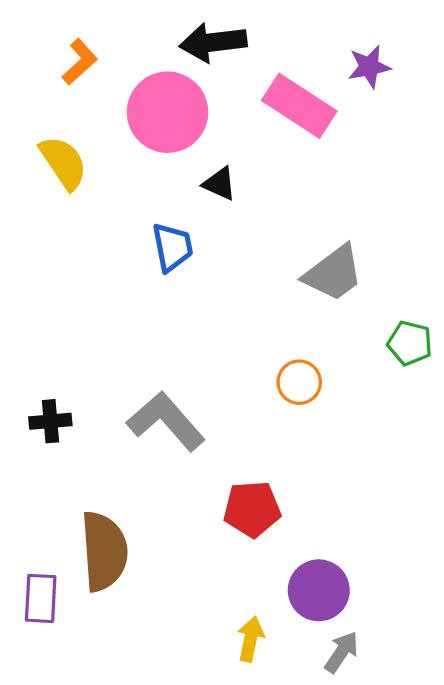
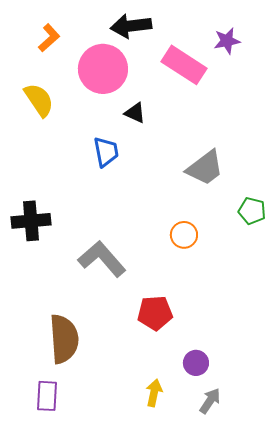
black cross: (50, 421) -> (31, 221), moved, size x1.5
purple circle: (319, 590) -> (196, 363), size x0.7
purple rectangle: (41, 598) -> (47, 396), moved

